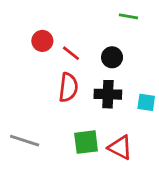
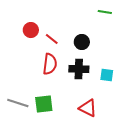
green line: (128, 16) -> (105, 12), moved
green square: (86, 142) -> (44, 104), moved

